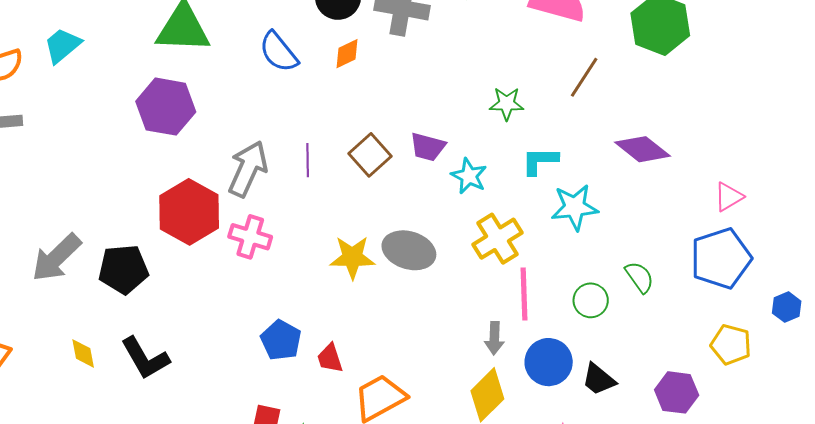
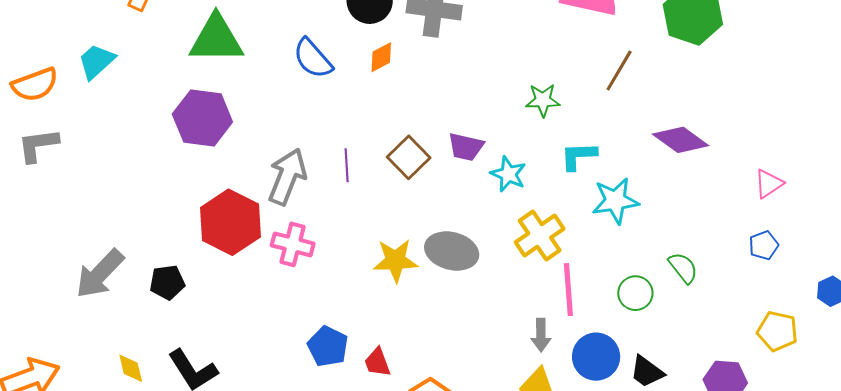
blue pentagon: (721, 258) -> (764, 245), size x0.5
black pentagon: (123, 269) -> (167, 282), size x0.7

